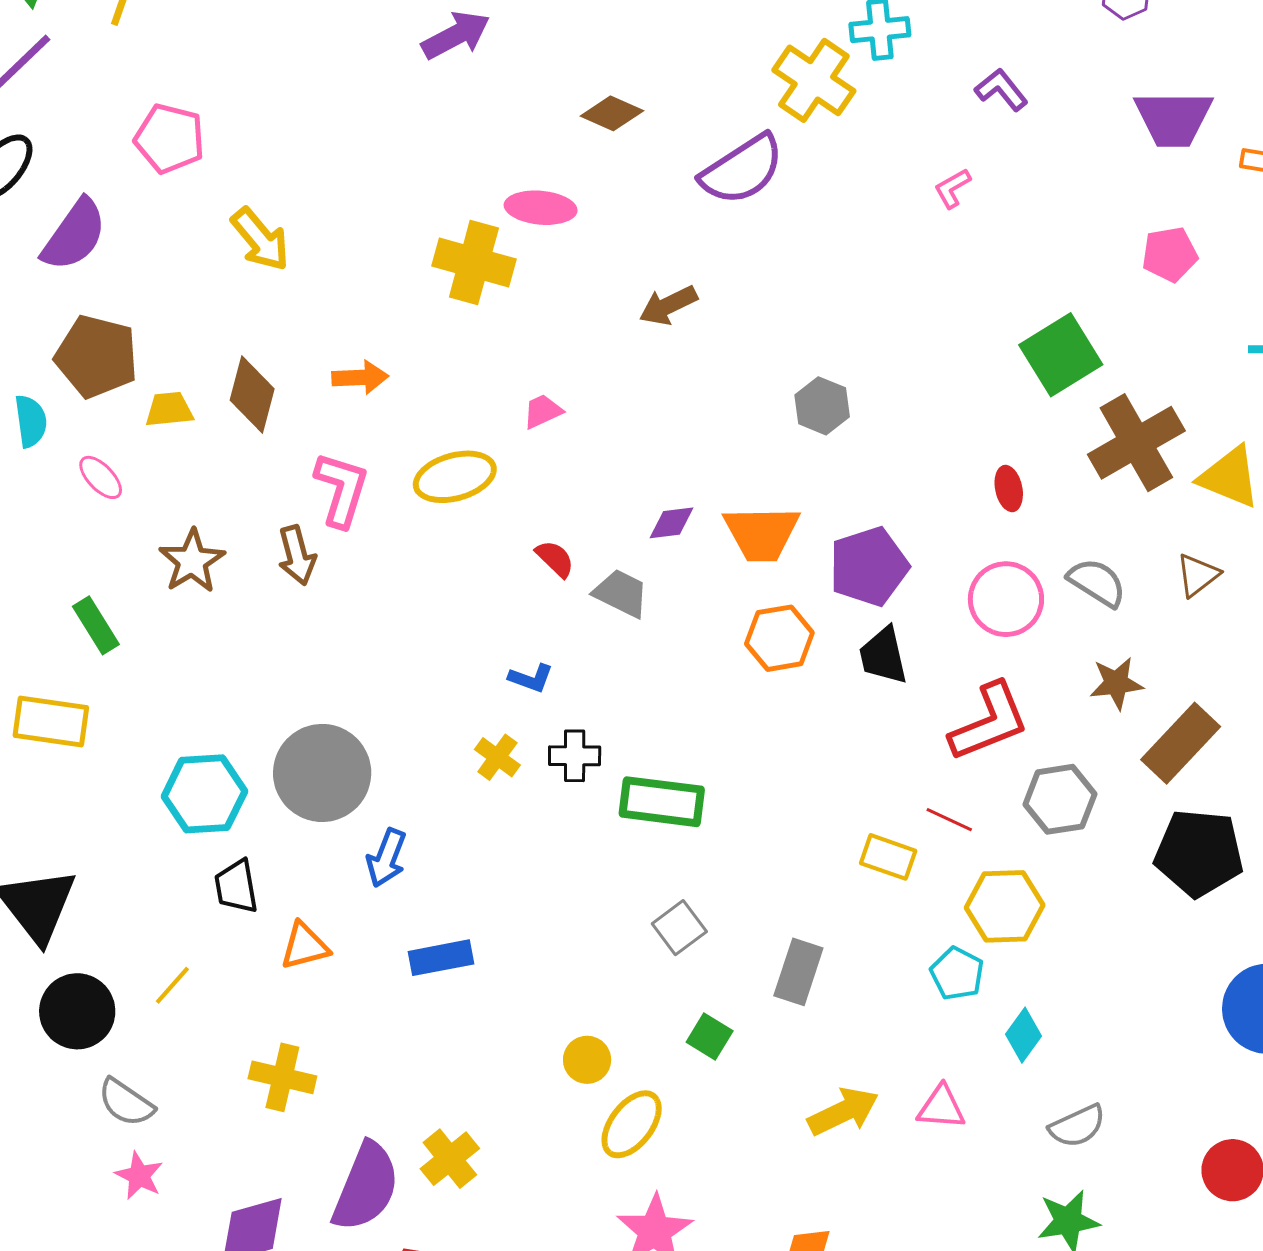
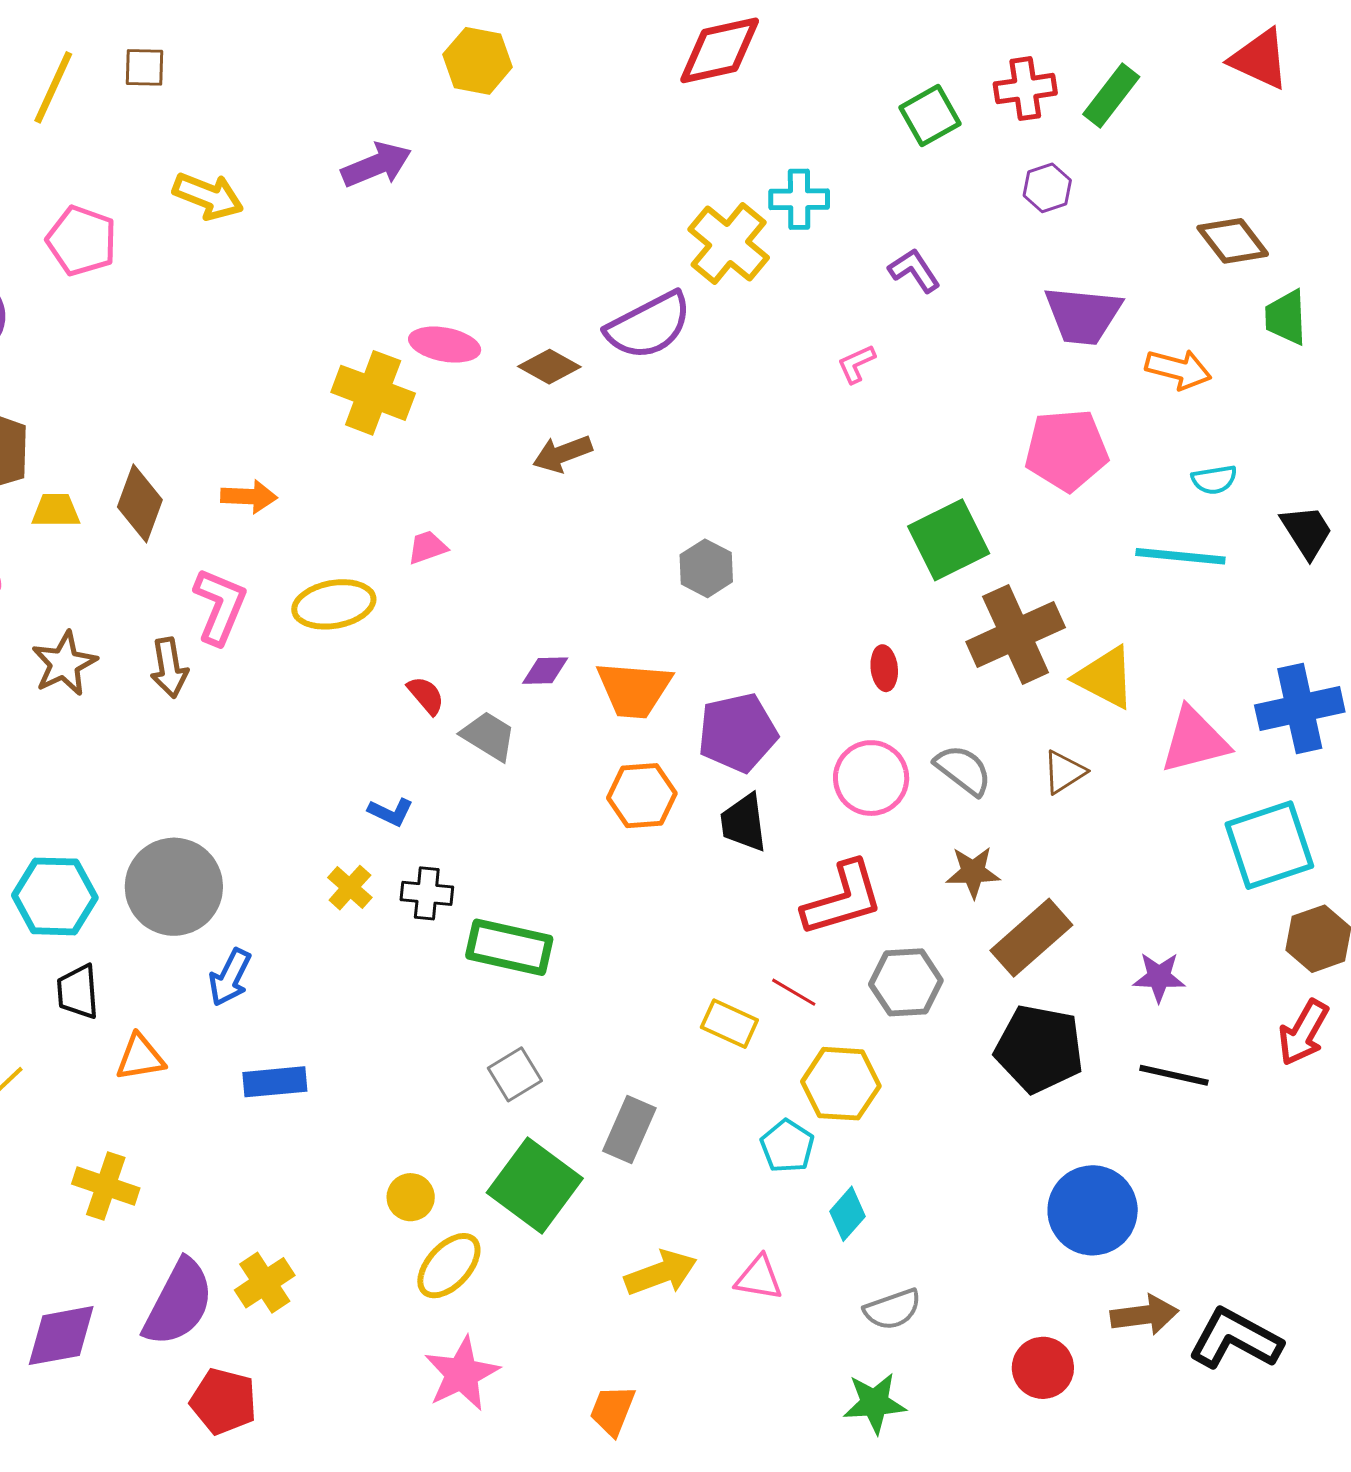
brown diamond: (612, 113) -> (549, 367), moved
yellow arrow: (260, 239) -> (208, 196), moved, turned -34
pink pentagon: (1170, 254) -> (1067, 450), size x1.5
green square: (710, 1036) -> (535, 1186), size x2.0

